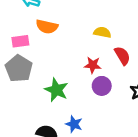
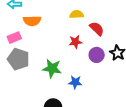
purple circle: (102, 86) -> (97, 55), moved
blue star: (74, 124) -> (75, 82), moved

